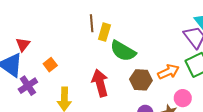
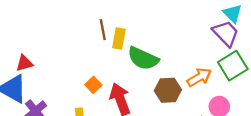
red triangle: (23, 44) -> (24, 63), turned 42
orange square: (50, 65) -> (93, 85), moved

